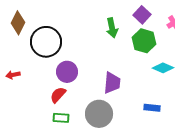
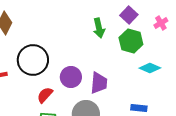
black circle: (46, 42) -> (33, 60), moved
purple circle: (67, 72) -> (71, 77), moved

